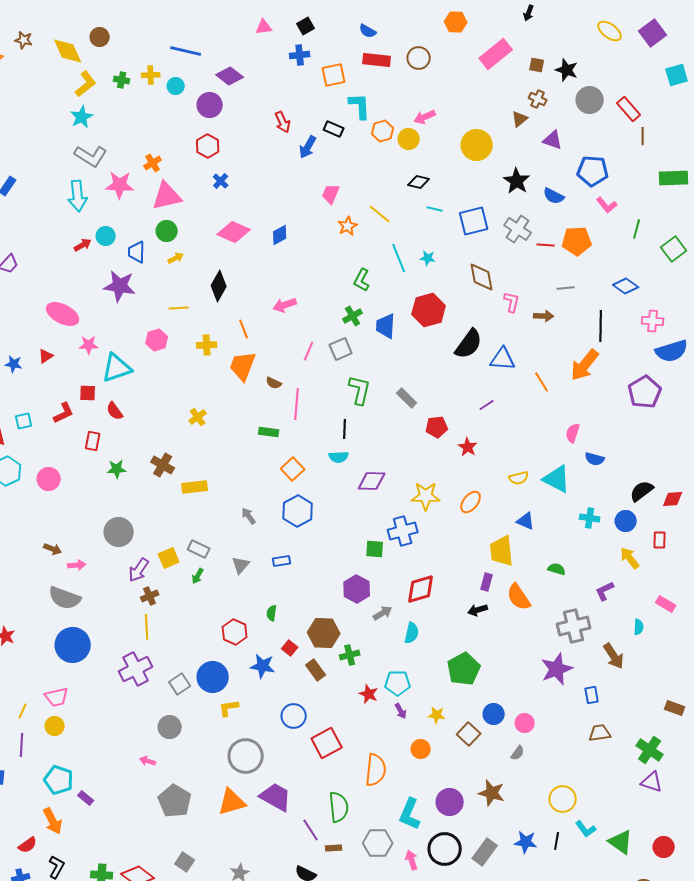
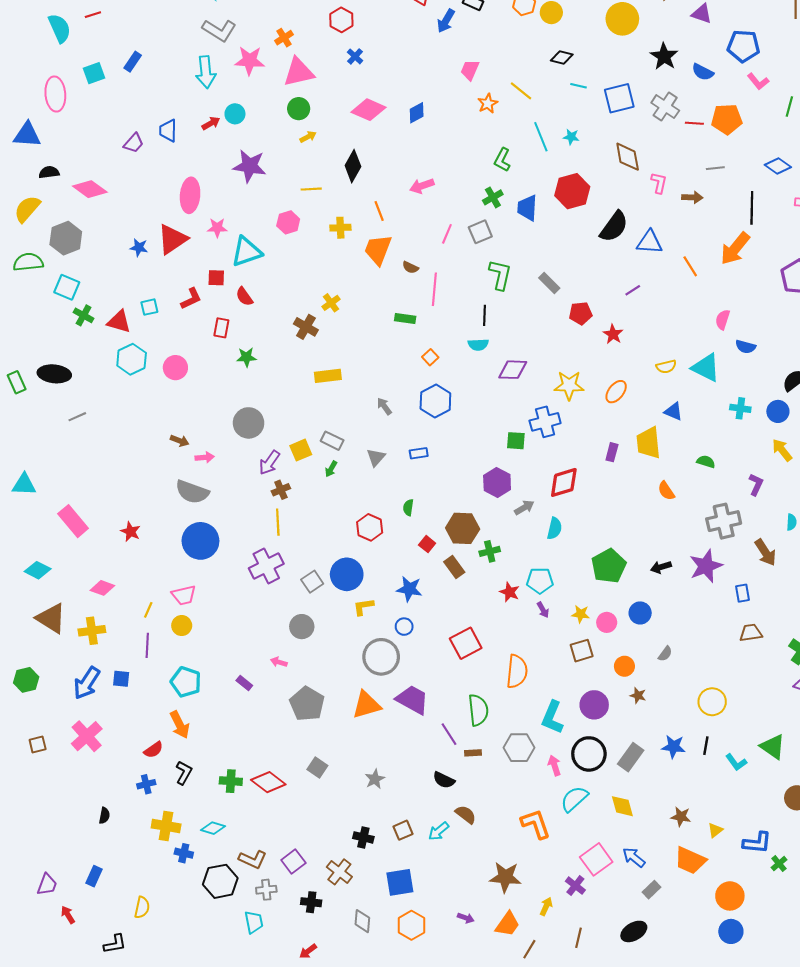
blue trapezoid: (137, 252) -> (168, 131), moved
pink ellipse: (63, 314) -> (190, 195), turned 68
red triangle: (46, 356) -> (172, 239), size x2.0
brown cross: (163, 465) -> (306, 327), moved
orange square: (293, 469) -> (430, 357), size x0.7
purple rectangle: (487, 582) -> (612, 452), moved
purple L-shape: (605, 591) -> (756, 485), turned 140
orange semicircle: (519, 597) -> (666, 491), size x0.7
black arrow: (478, 610) -> (661, 567), moved
blue star: (263, 666) -> (409, 589), moved
blue circle: (294, 716) -> (404, 627), moved, size x0.7
pink circle: (525, 723) -> (607, 622), moved
brown square: (469, 734) -> (582, 651), moved, turned 30
orange circle: (421, 749) -> (624, 666), moved
brown star: (492, 793) -> (638, 695), size x0.6
purple rectangle: (86, 798) -> (244, 683), moved
cyan L-shape: (586, 829) -> (736, 762), moved

